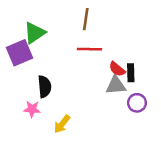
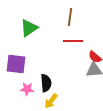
purple square: (20, 53) -> (16, 64), moved, turned 30
black semicircle: (45, 87) -> (46, 83), moved

